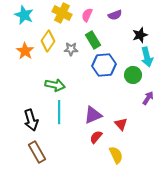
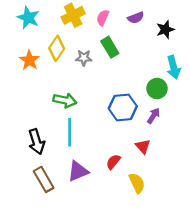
yellow cross: (62, 13) -> (73, 15), turned 36
black star: (140, 35) -> (165, 29), moved
blue hexagon: (104, 65) -> (123, 107), moved
purple arrow: (148, 98) -> (153, 116), moved
purple triangle: (93, 115) -> (78, 171), moved

